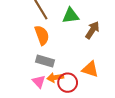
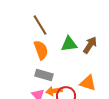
green triangle: (71, 16) -> (69, 44), moved

